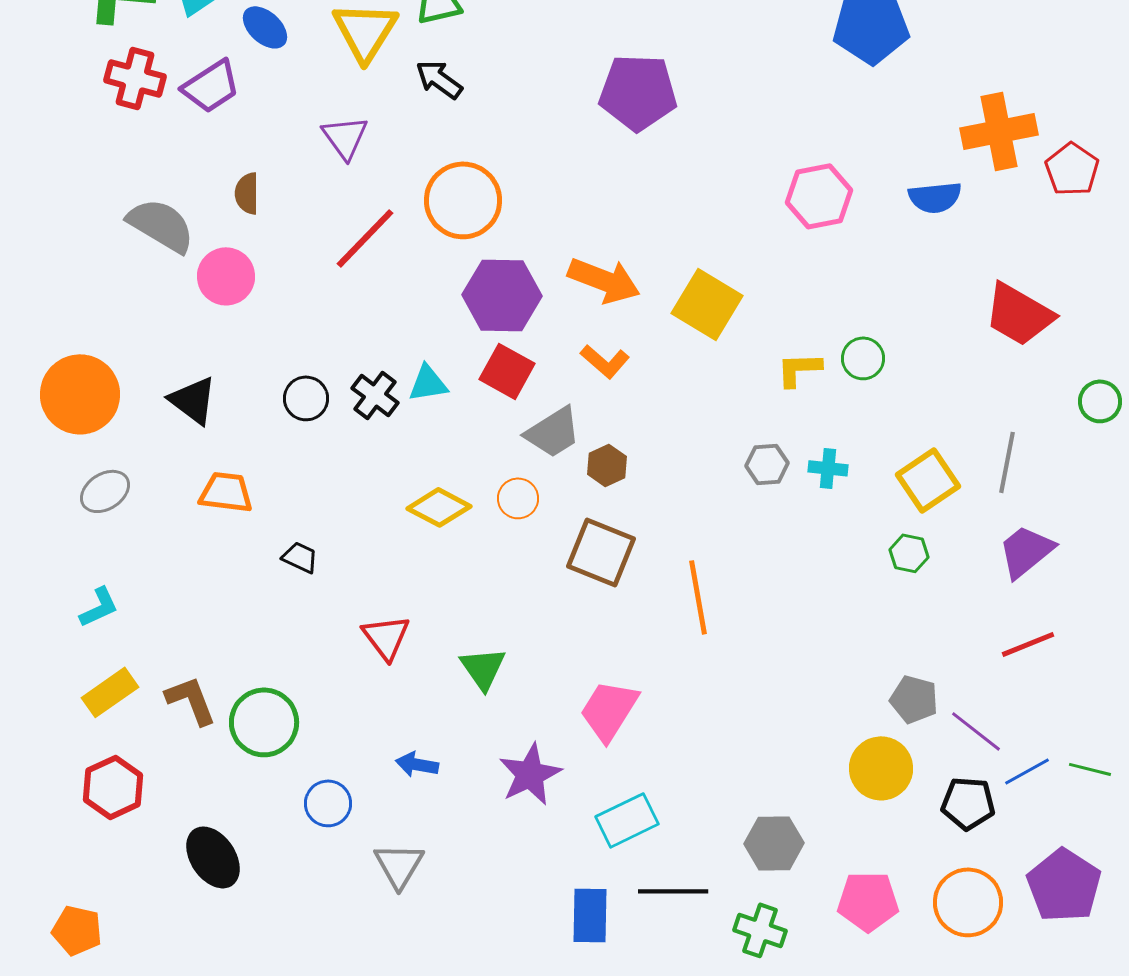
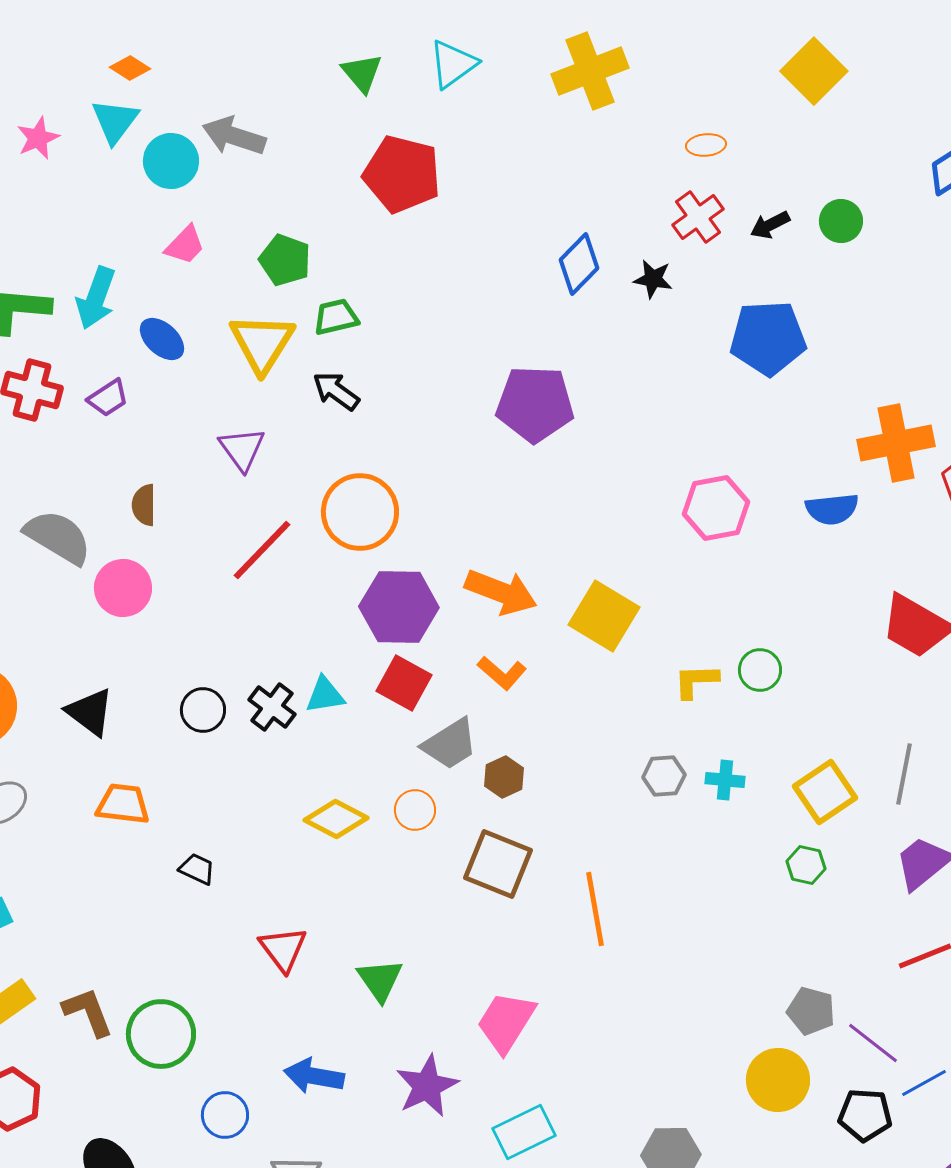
purple trapezoid: (211, 86) -> (108, 398), size x0.7
blue arrow: (417, 764) -> (314, 1076), size x1.4

